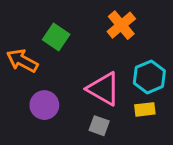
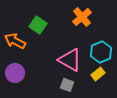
purple circle: (44, 105) -> (15, 73), moved
yellow rectangle: (145, 109) -> (98, 74), turned -32

